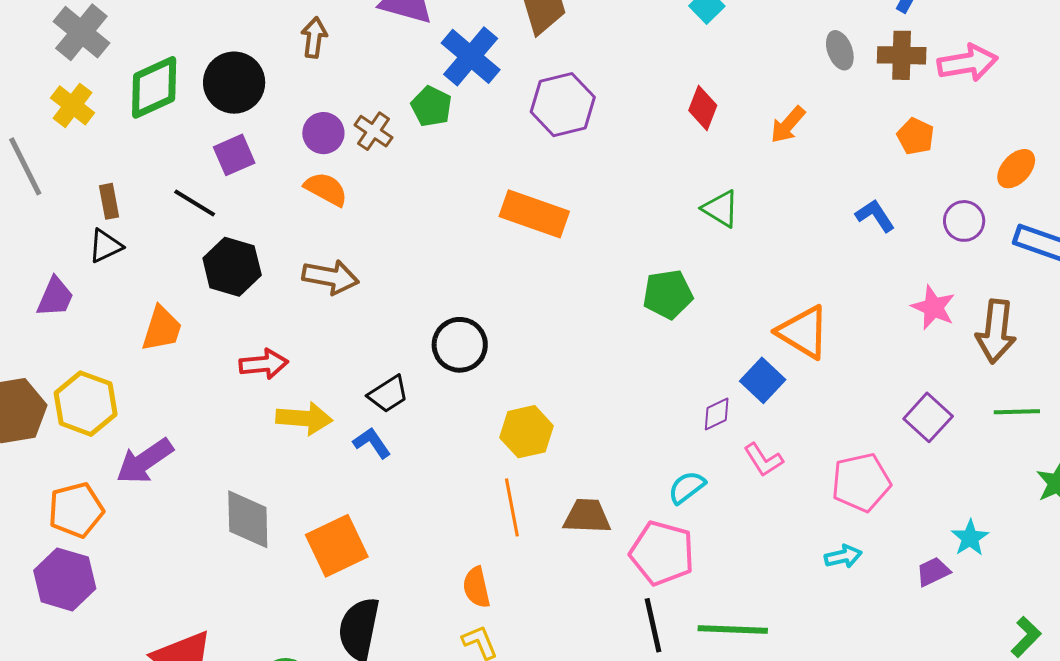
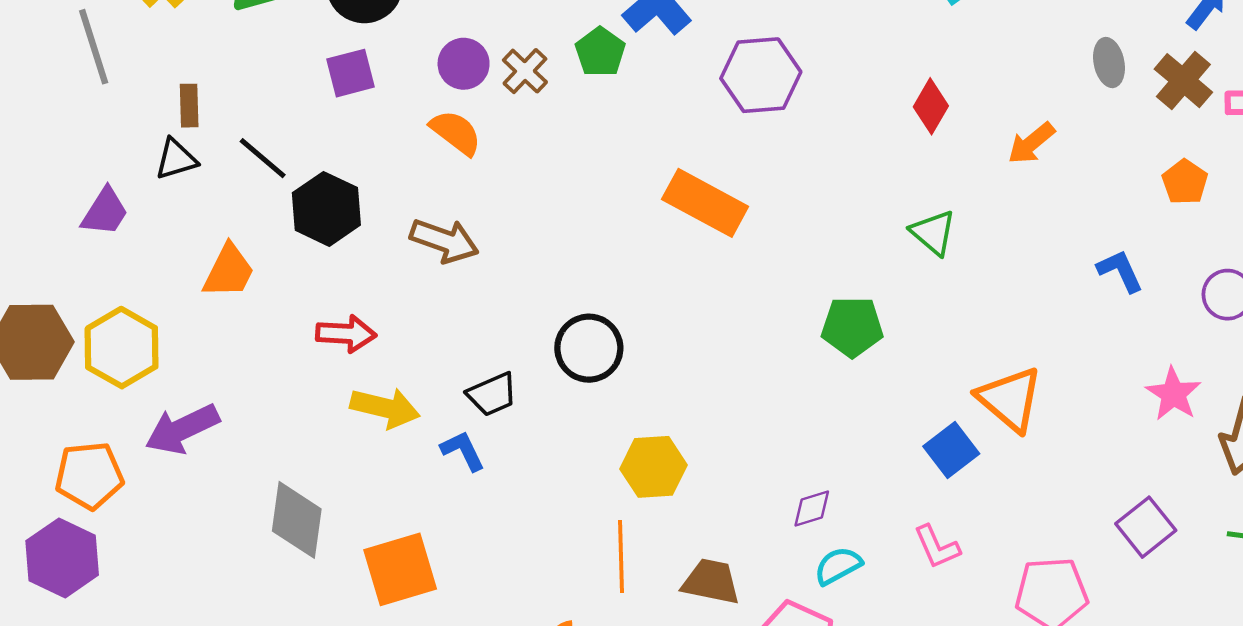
brown cross: (902, 55) -> (1183, 81), turned 30
black line: (195, 203) -> (263, 158), moved
purple diamond: (717, 414) -> (812, 508), moved

